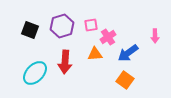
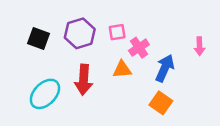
blue arrow: (128, 53) -> (165, 68), turned 150

